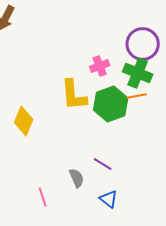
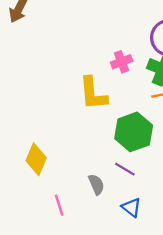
green hexagon: (111, 104) -> (134, 132), moved
yellow diamond: (24, 121) -> (36, 159), moved

